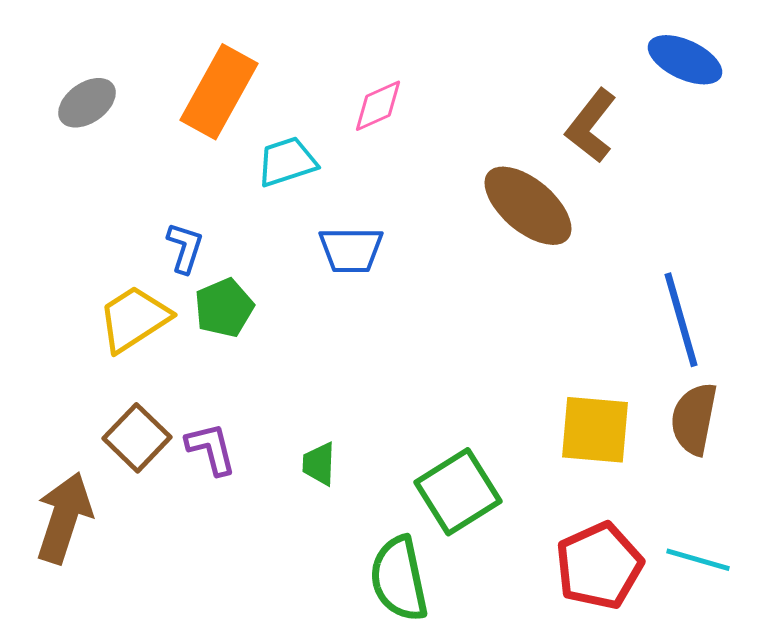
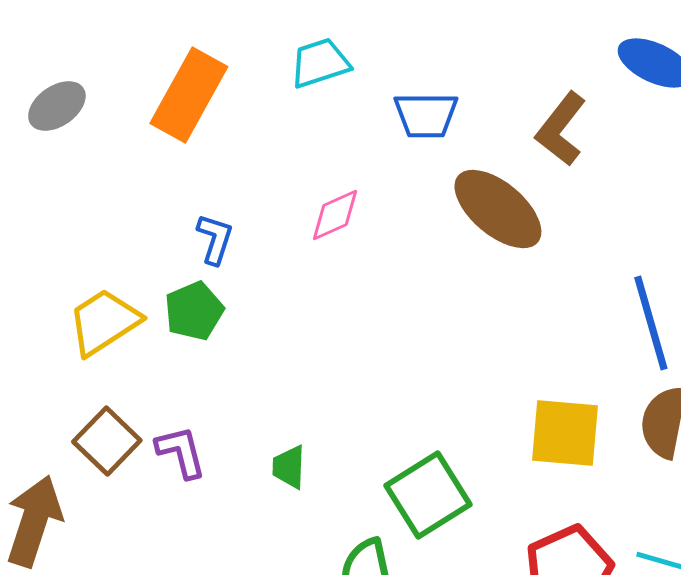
pink diamond: (378, 106) -> (335, 215), moved
cyan trapezoid: (287, 162) -> (320, 63), moved
blue L-shape: (185, 248) -> (215, 239), moved
blue trapezoid: (351, 250) -> (426, 115), moved

